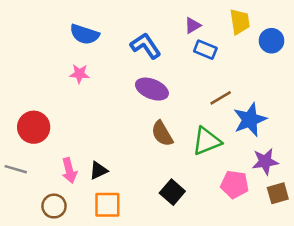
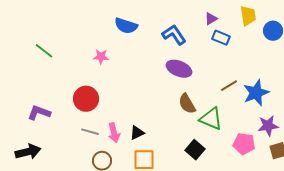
pink star: (79, 74) -> (101, 57), moved
brown line: (221, 98) -> (229, 86), moved
green triangle: (207, 141) -> (211, 119), moved, turned 45
gray line: (16, 169) -> (90, 132), moved

